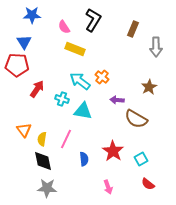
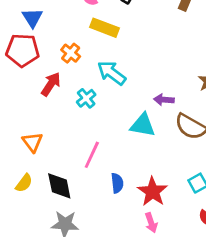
orange cross: (102, 77) -> (71, 53), moved
cyan cross: (62, 99) -> (86, 98), turned 32
cyan triangle: (83, 111) -> (143, 125), moved
yellow semicircle: (42, 139) -> (24, 183), moved, turned -152
red star: (113, 151) -> (153, 192), moved

